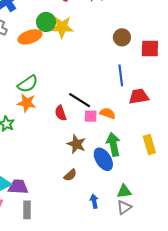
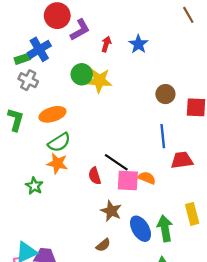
orange ellipse: (30, 37) -> (52, 114), moved
pink square: (91, 116) -> (128, 180), size x1.5
green arrow: (113, 144) -> (165, 228), moved

